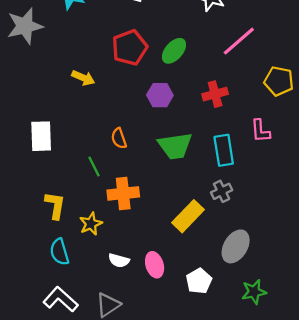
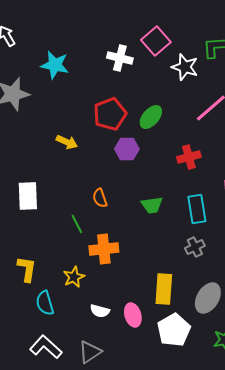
purple hexagon: (160, 95) -> (127, 149), moved
green trapezoid: (175, 146) -> (152, 205), size x0.7
yellow L-shape: (55, 205) -> (27, 269), moved
yellow rectangle: (188, 216) -> (164, 289), moved, turned -40
white pentagon: (199, 281) -> (174, 330), size x1.4

